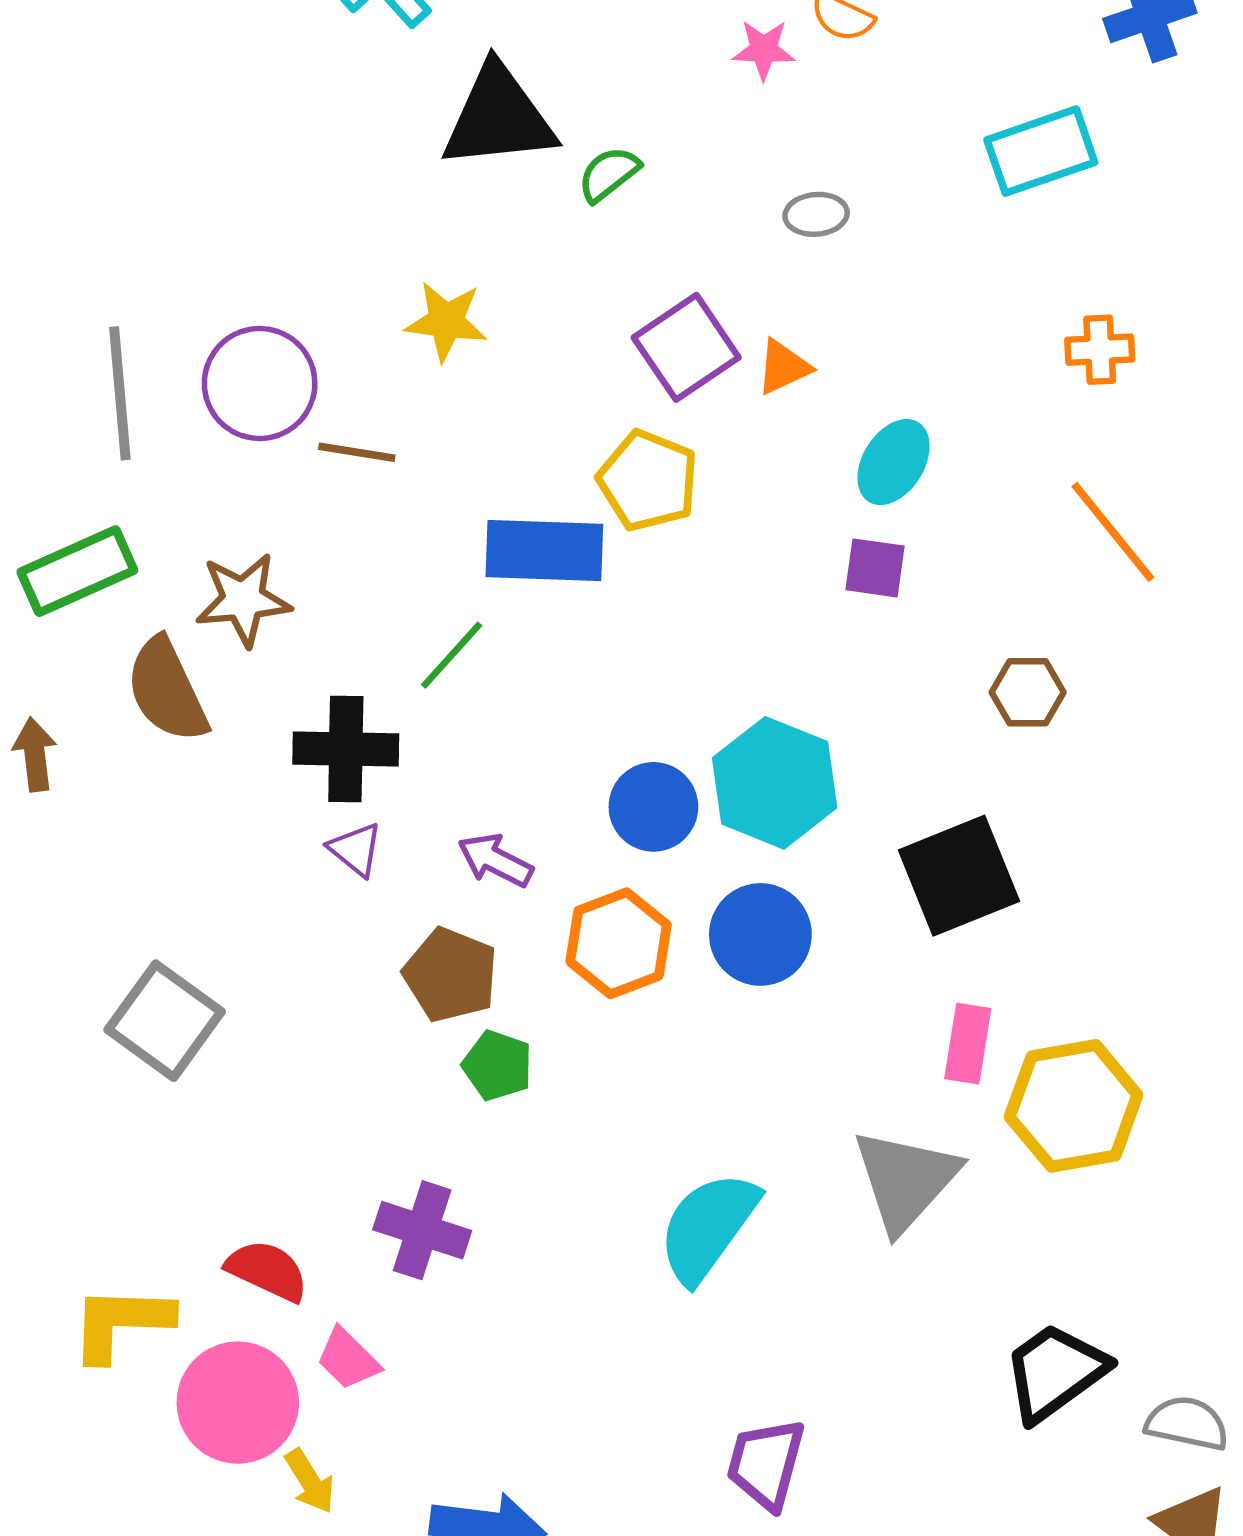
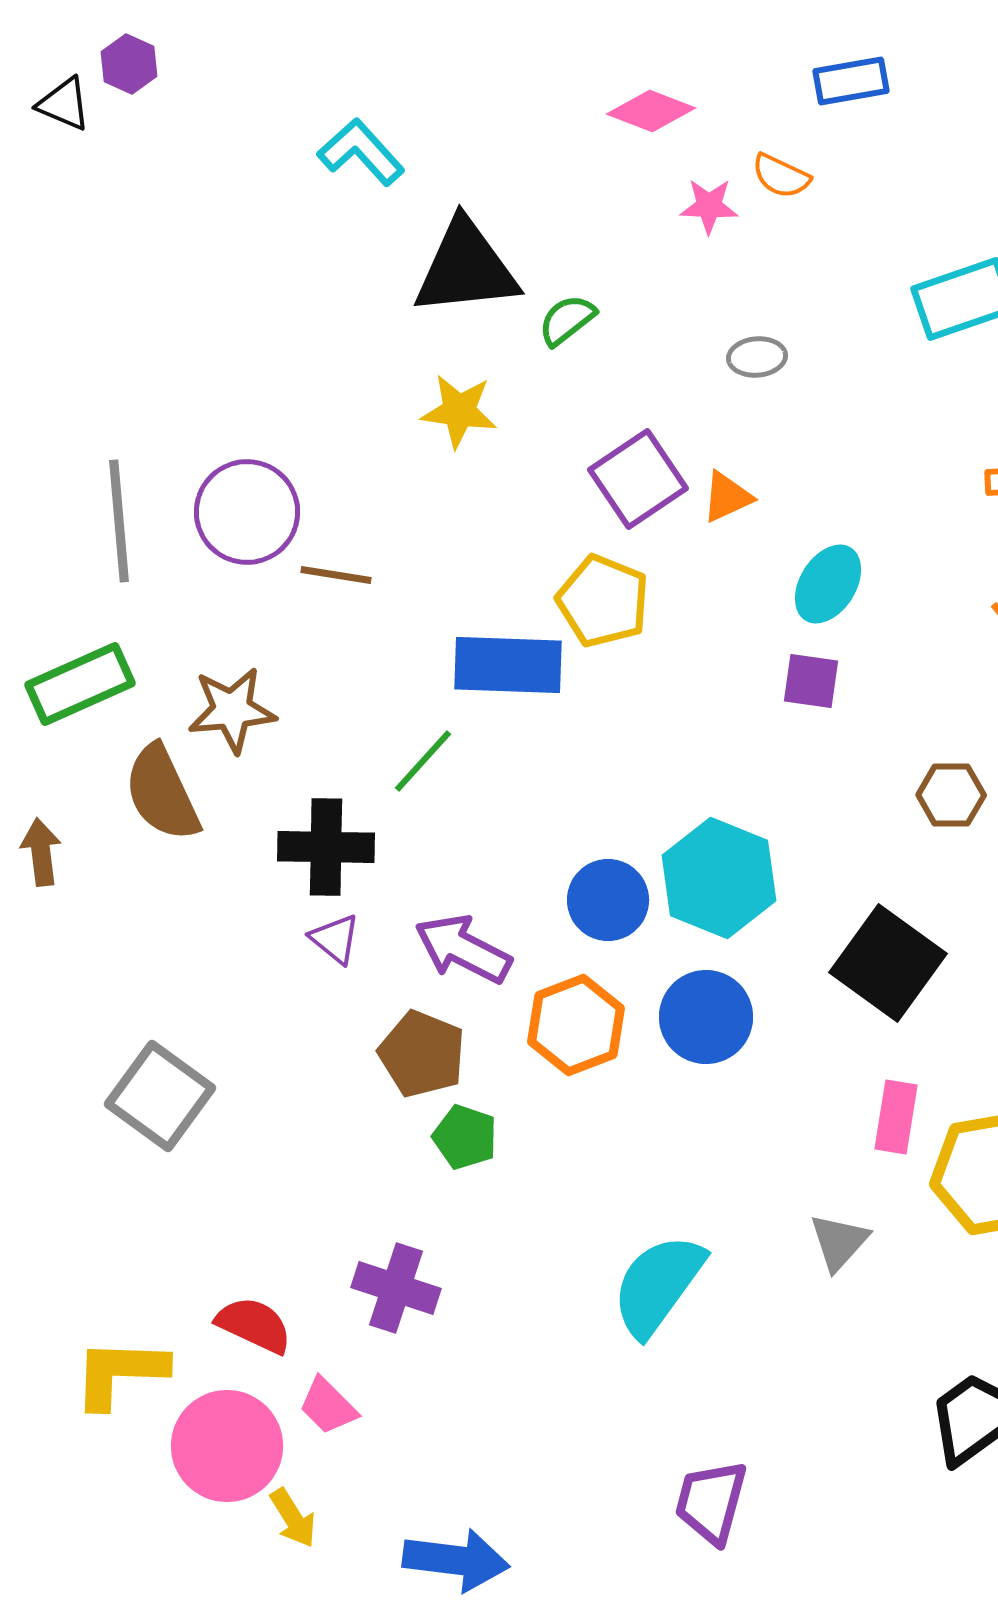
yellow star: (446, 321) -> (459, 411), moved
purple arrow: (495, 860) -> (463, 949), size x1.4
black square: (959, 876) -> (888, 963), turned -32
gray triangle: (906, 1180) -> (839, 1242), size x0.6

